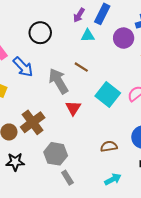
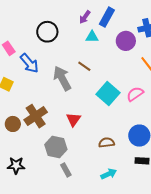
red triangle: (73, 108) -> (73, 119), moved
black star: (15, 162) -> (16, 165), moved

